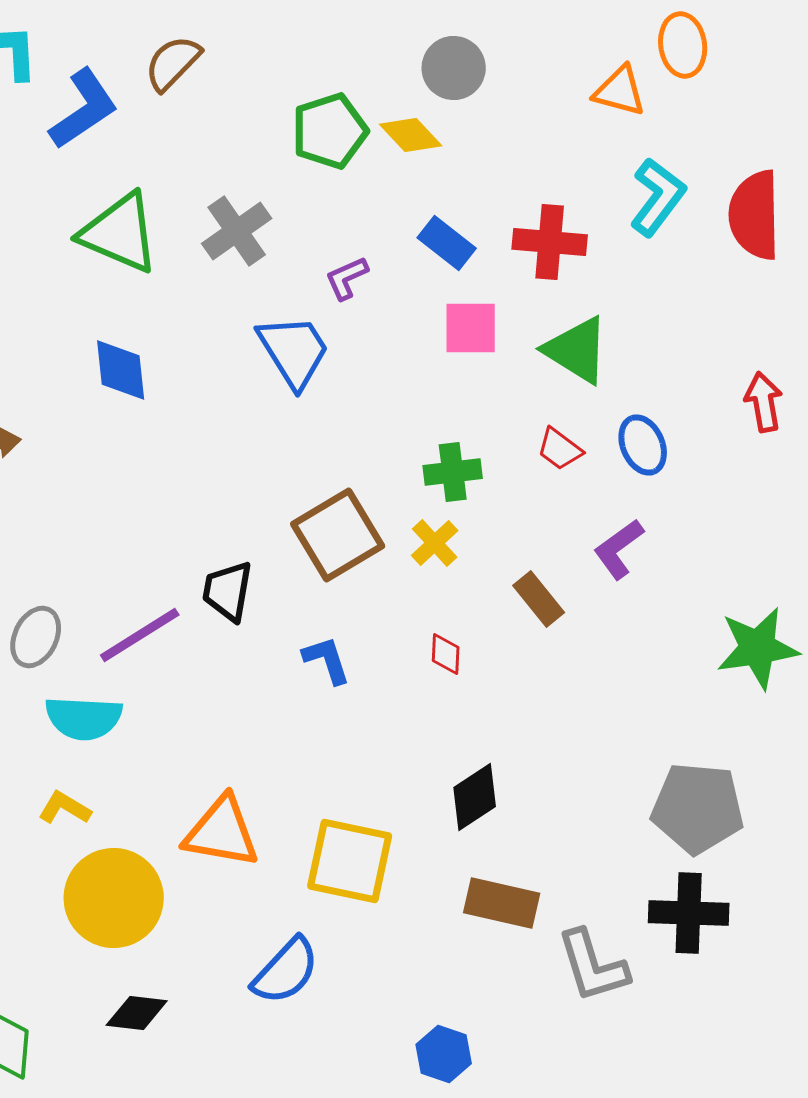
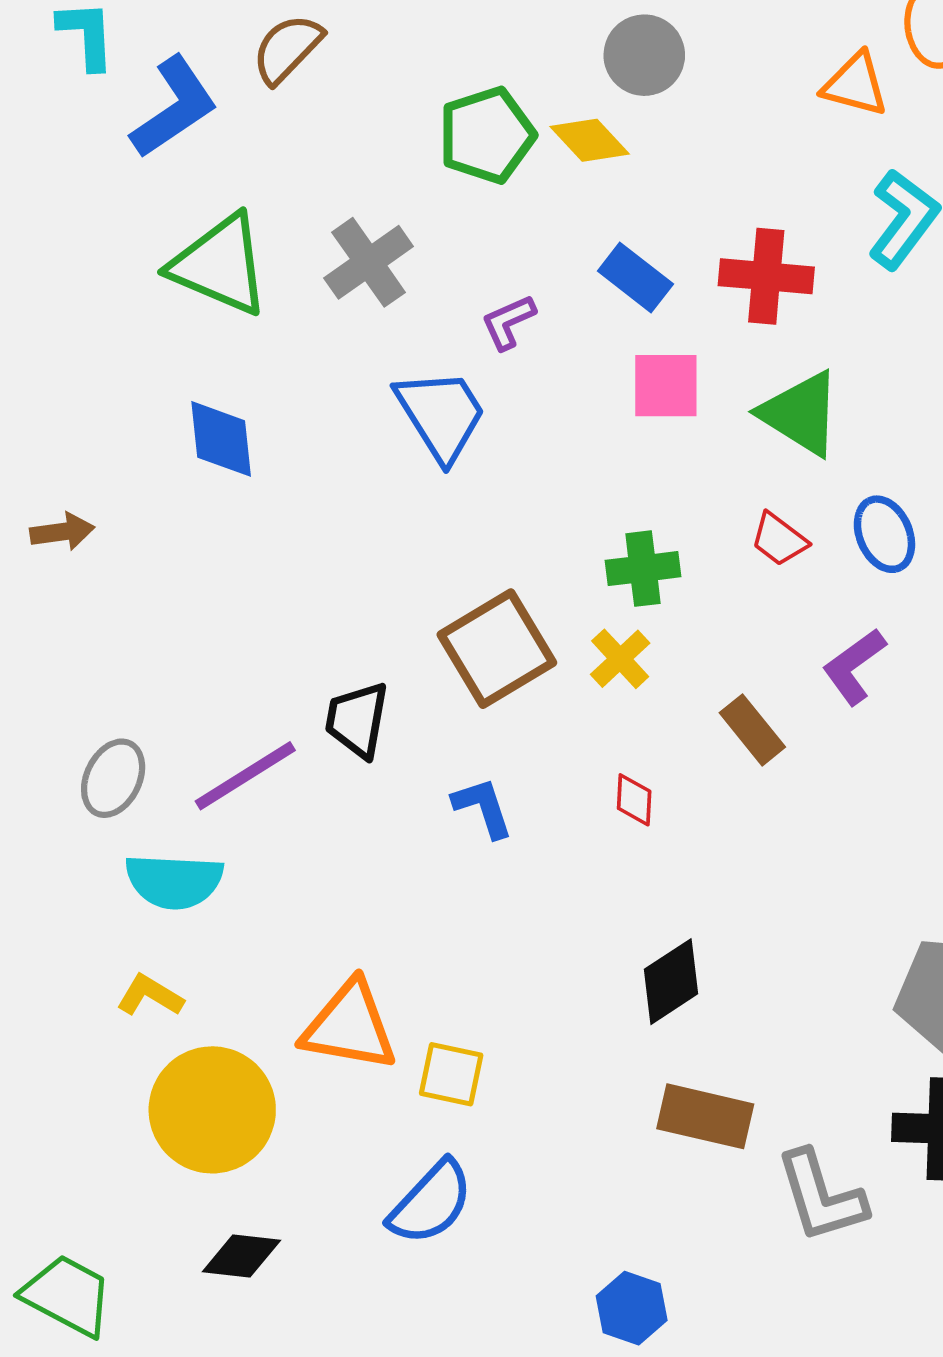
yellow square: (350, 861) -> (451, 1074), moved, size x0.6

